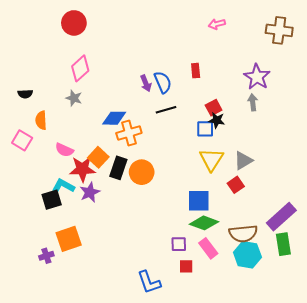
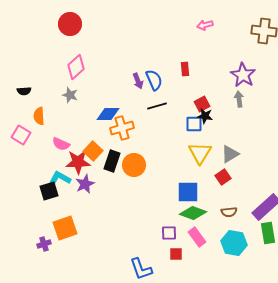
brown semicircle: (243, 234) -> (229, 212), moved, size x0.6

